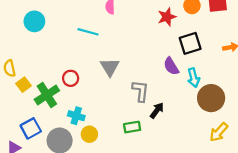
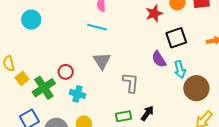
cyan line: (88, 32) -> (97, 27), moved
black arrow: (157, 110) -> (147, 113), moved
cyan cross: (76, 116) -> (77, 94), moved

